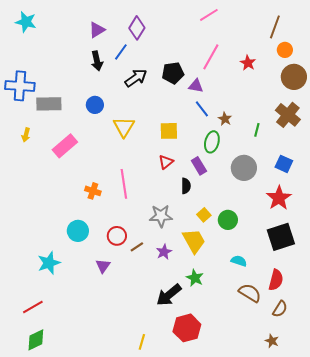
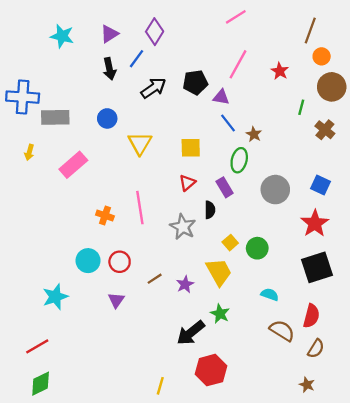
cyan star: (26, 22) -> (62, 36), moved
brown cross: (288, 115) -> (325, 130), size x0.7
green line: (257, 130) -> (301, 107), moved
gray star: (161, 216) -> (183, 227), moved, turned 30
red circle: (117, 236) -> (120, 262), moved

